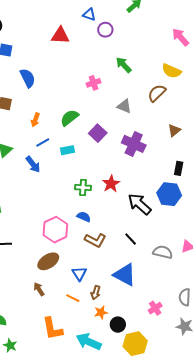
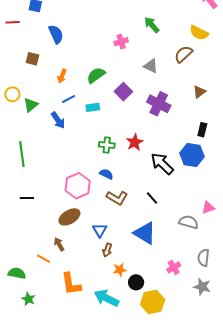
gray semicircle: (163, 252) -> (189, 222), moved
brown arrow: (96, 293) -> (107, 250), moved
orange line: (73, 298) -> (43, 259), moved

